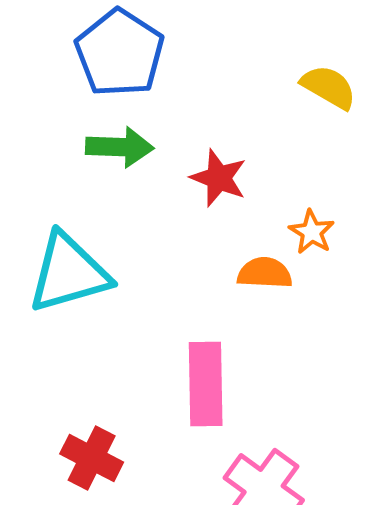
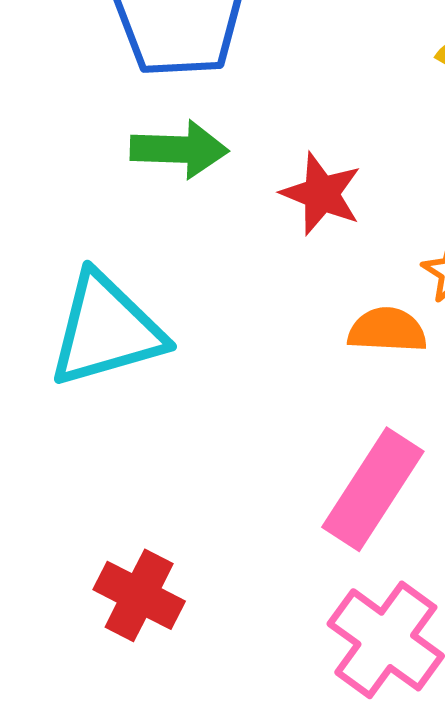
pink rectangle: (206, 384) -> (373, 489), moved, turned 34

